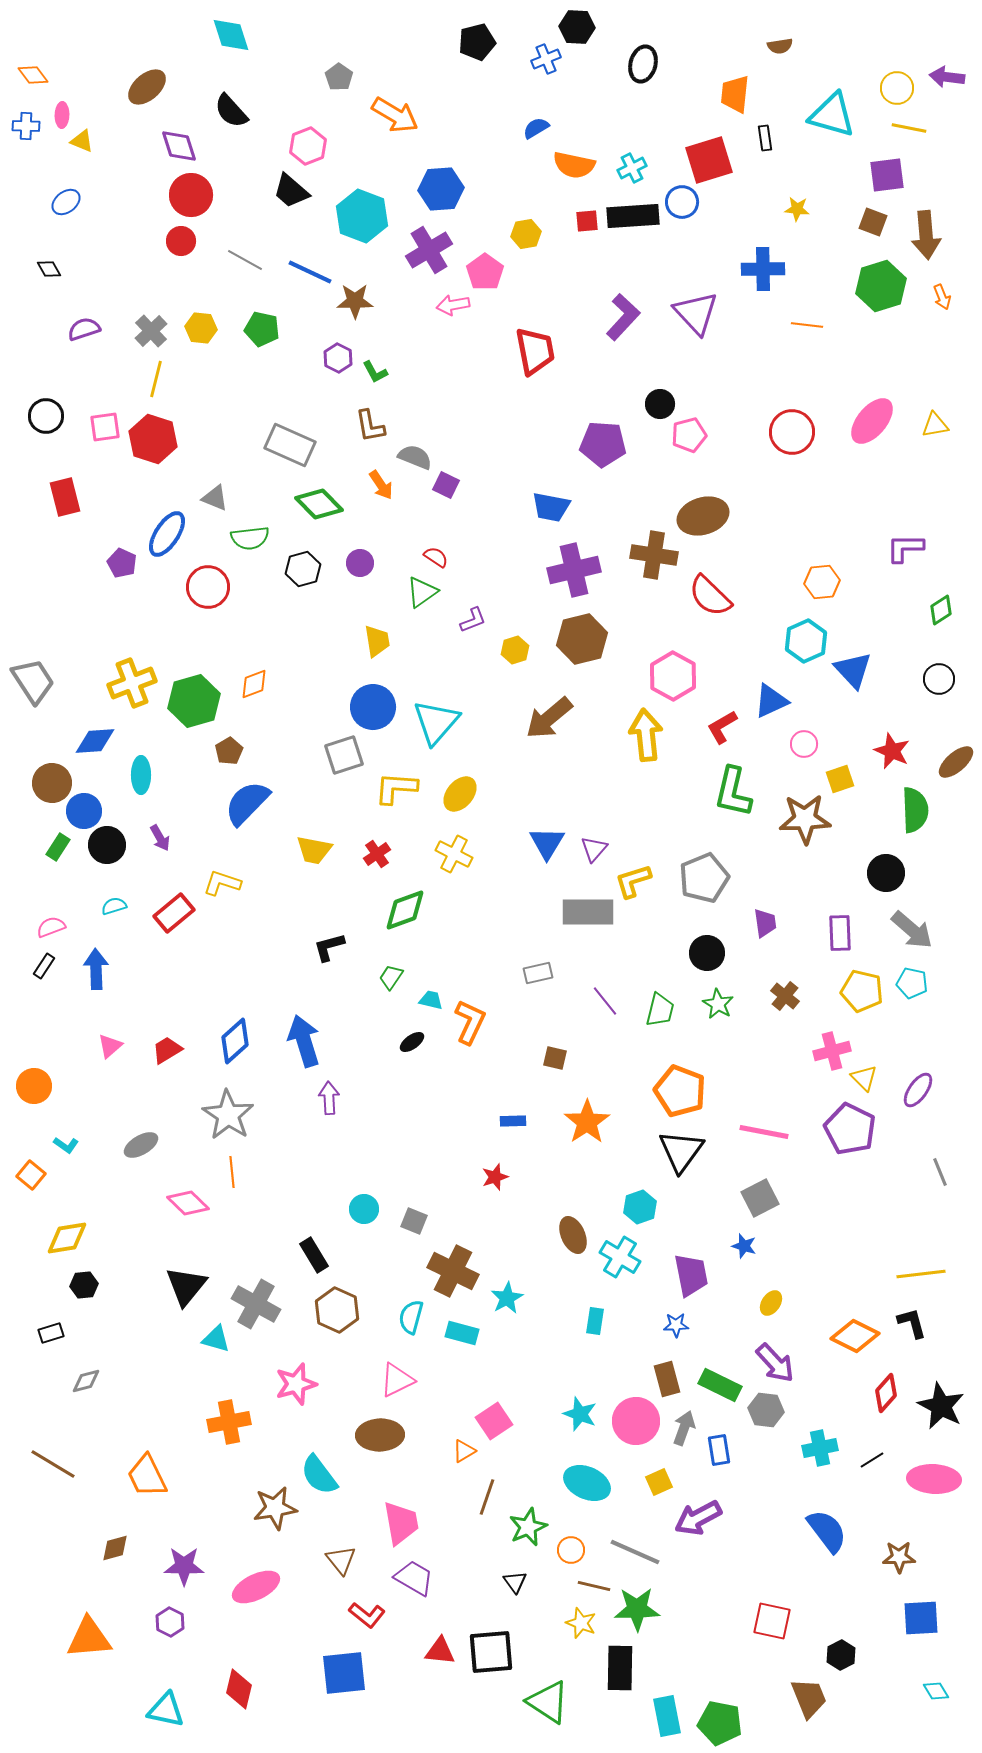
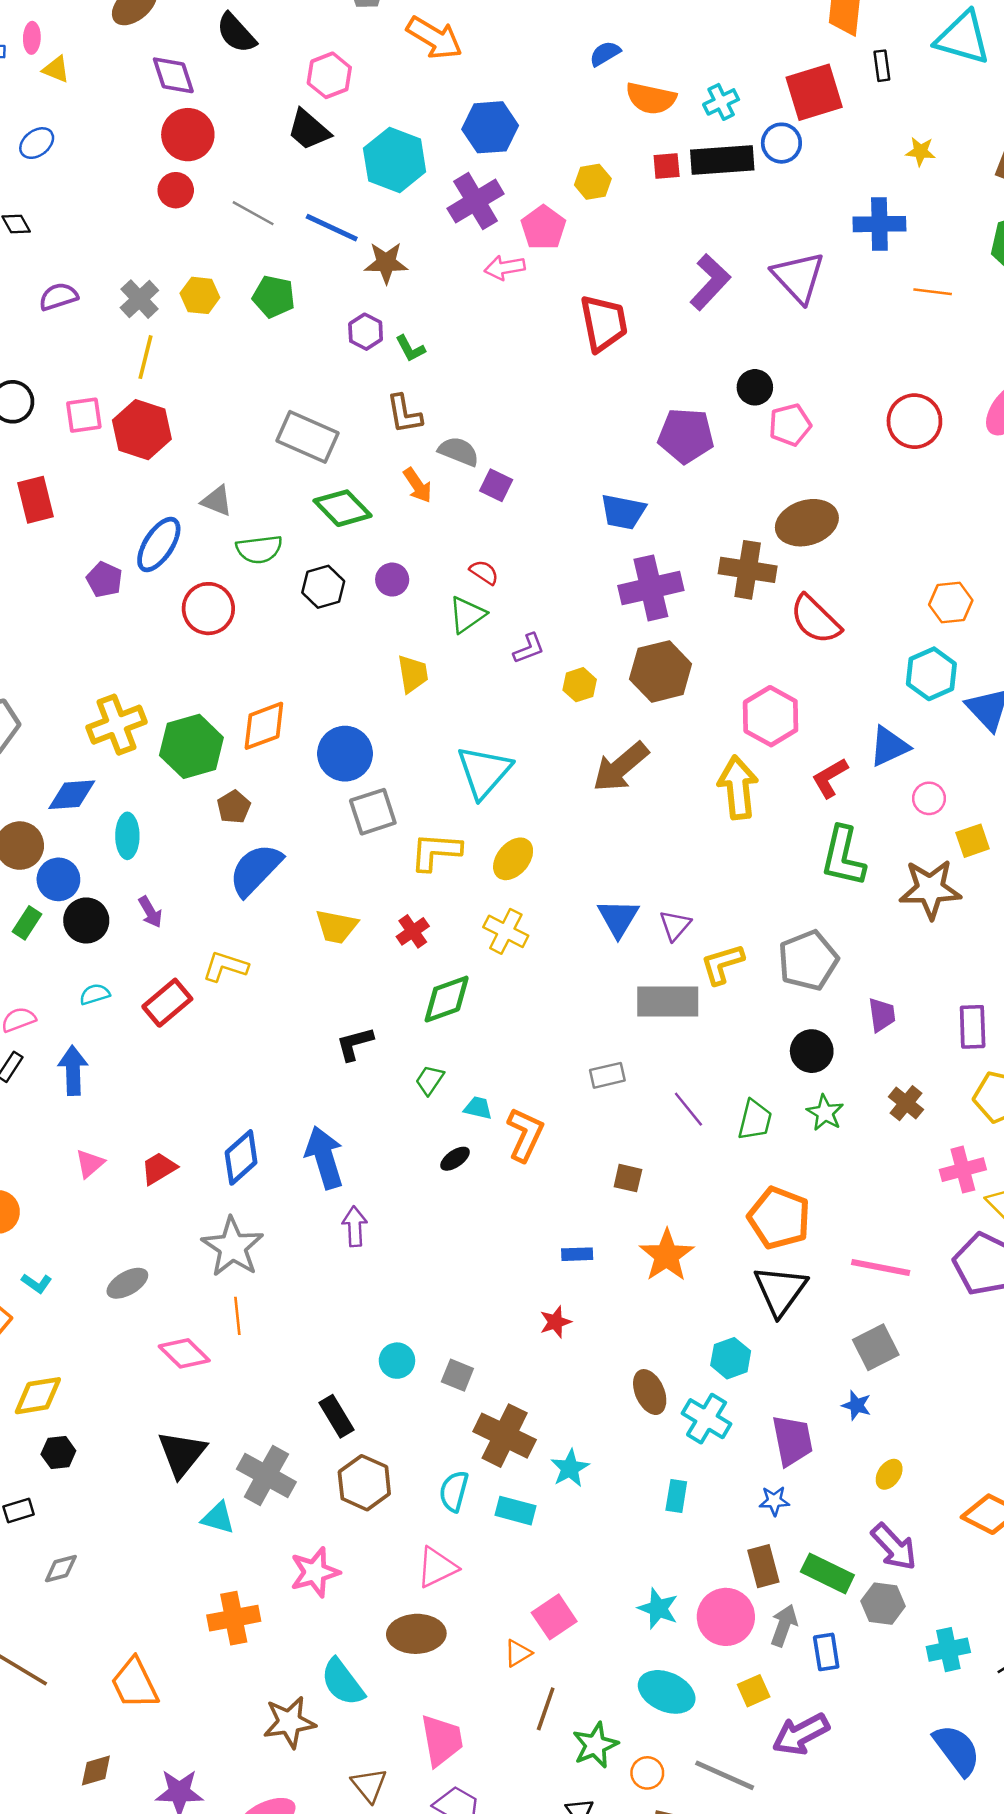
orange diamond: (254, 684) -> (264, 726), size x1.4
blue circle: (373, 707) -> (345, 754), moved

